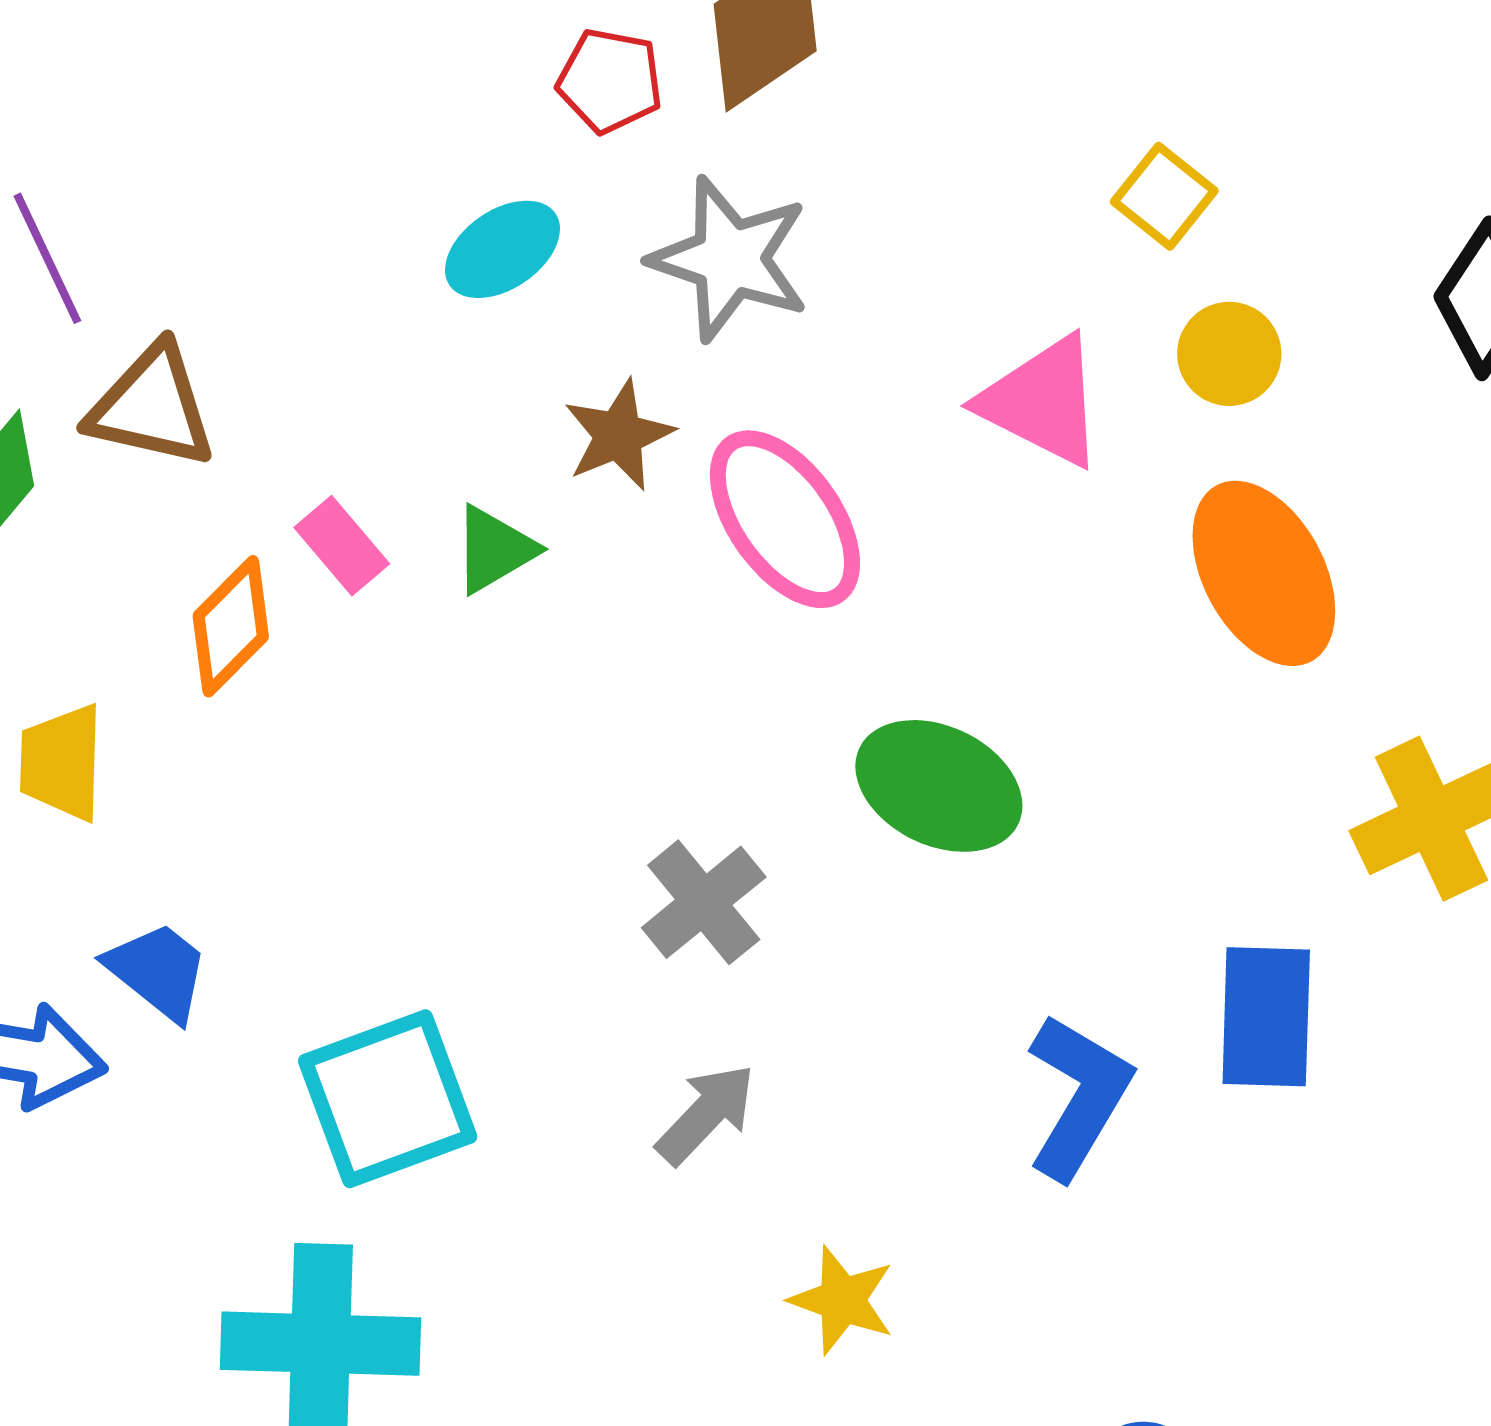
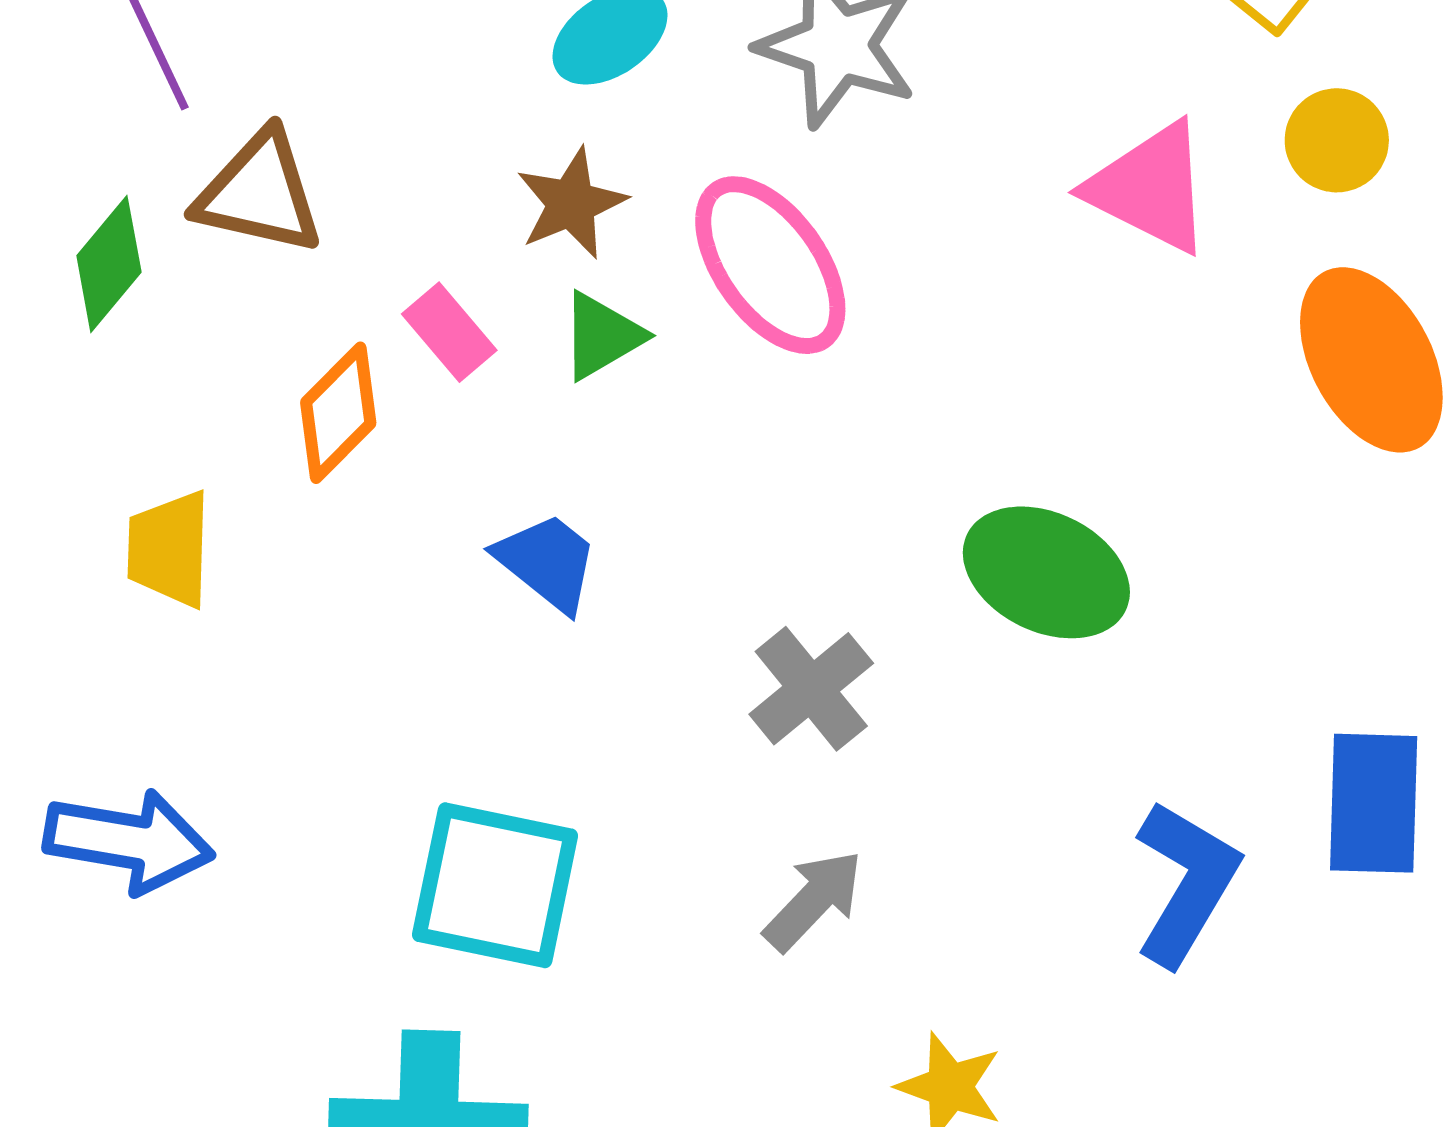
brown star: (619, 435) -> (571, 203), moved
pink ellipse: (785, 519) -> (770, 265), moved
blue trapezoid: (158, 971) -> (547, 562), moved
cyan square: (388, 1099) -> (495, 885), turned 32

